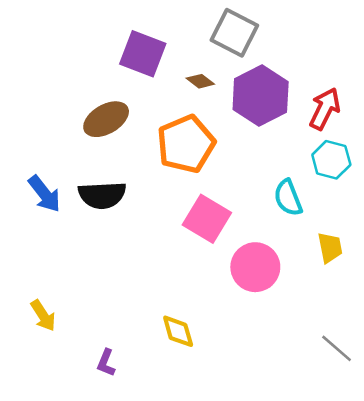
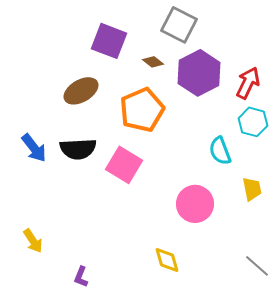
pink square: (207, 219) -> (124, 165), moved
yellow diamond: (178, 331) -> (167, 260), moved

